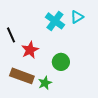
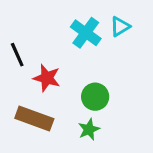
red star: (30, 50) -> (47, 78), turned -30
green star: (45, 83) -> (89, 129), moved

